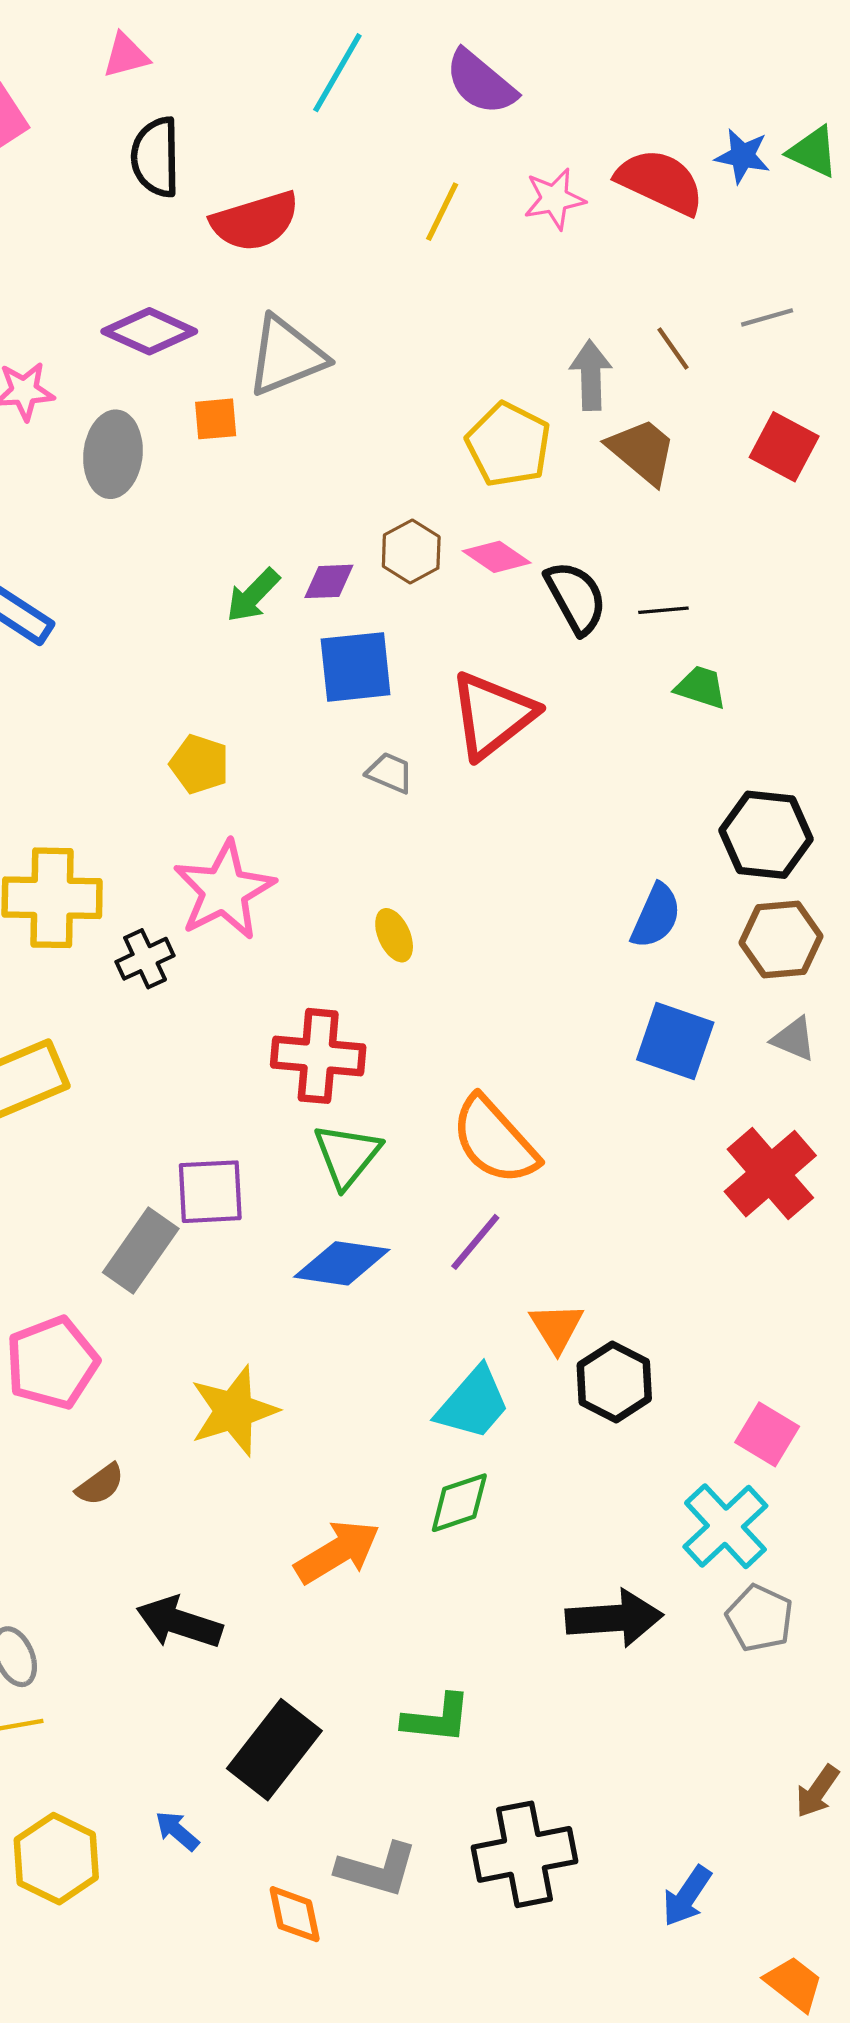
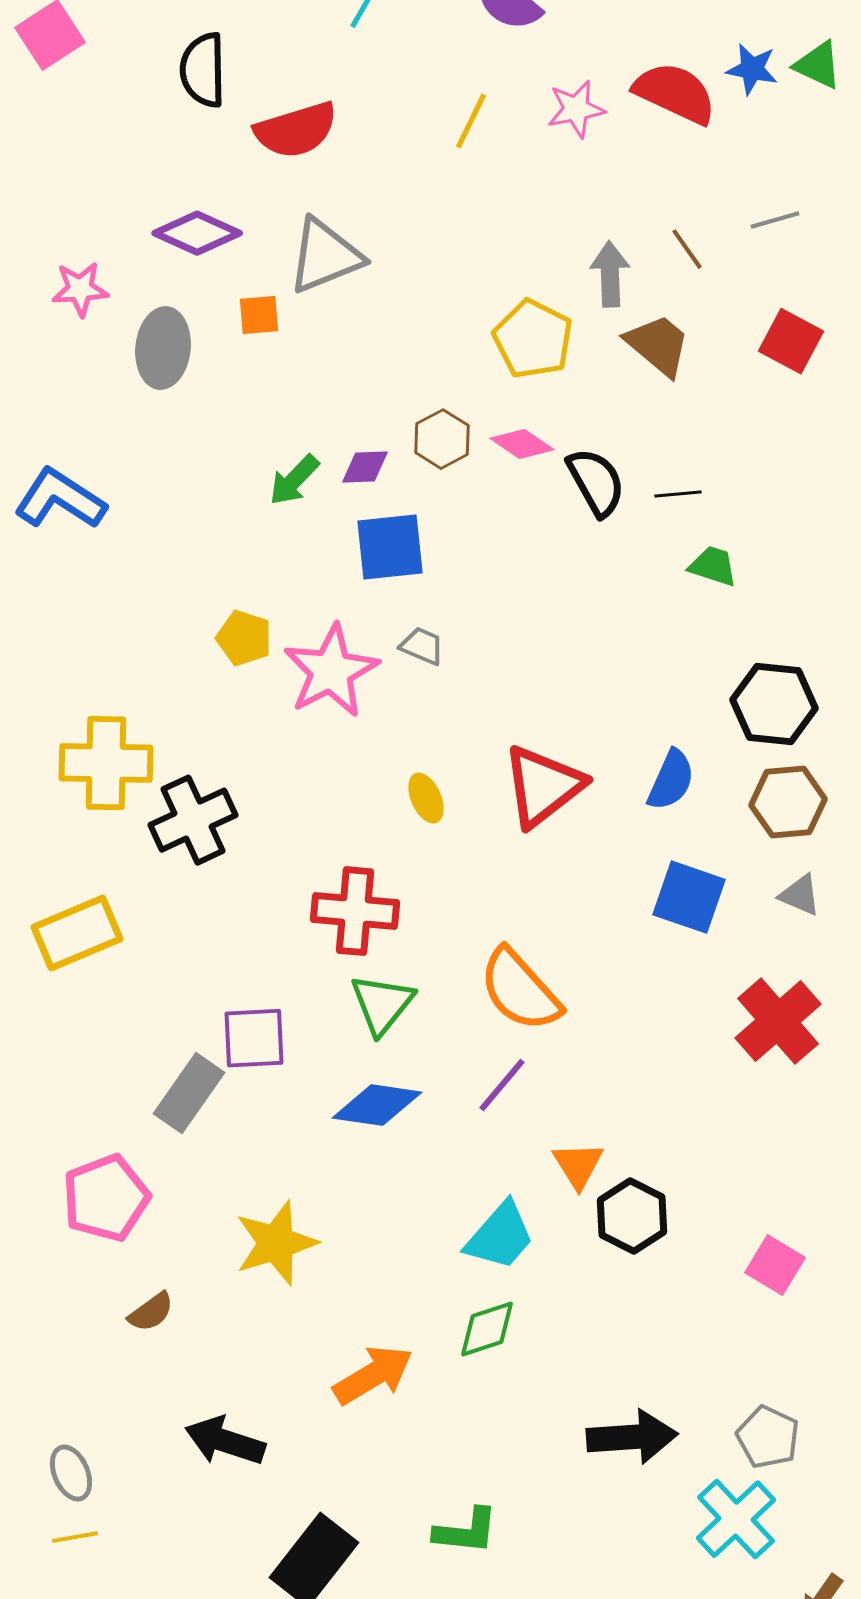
red triangle: (492, 715) -> (543, 786), moved
pink star: (224, 890) -> (331, 671), moved
black cross: (145, 959) -> (193, 820), size x1.6
cyan cross: (725, 1526) -> (736, 1519), moved

